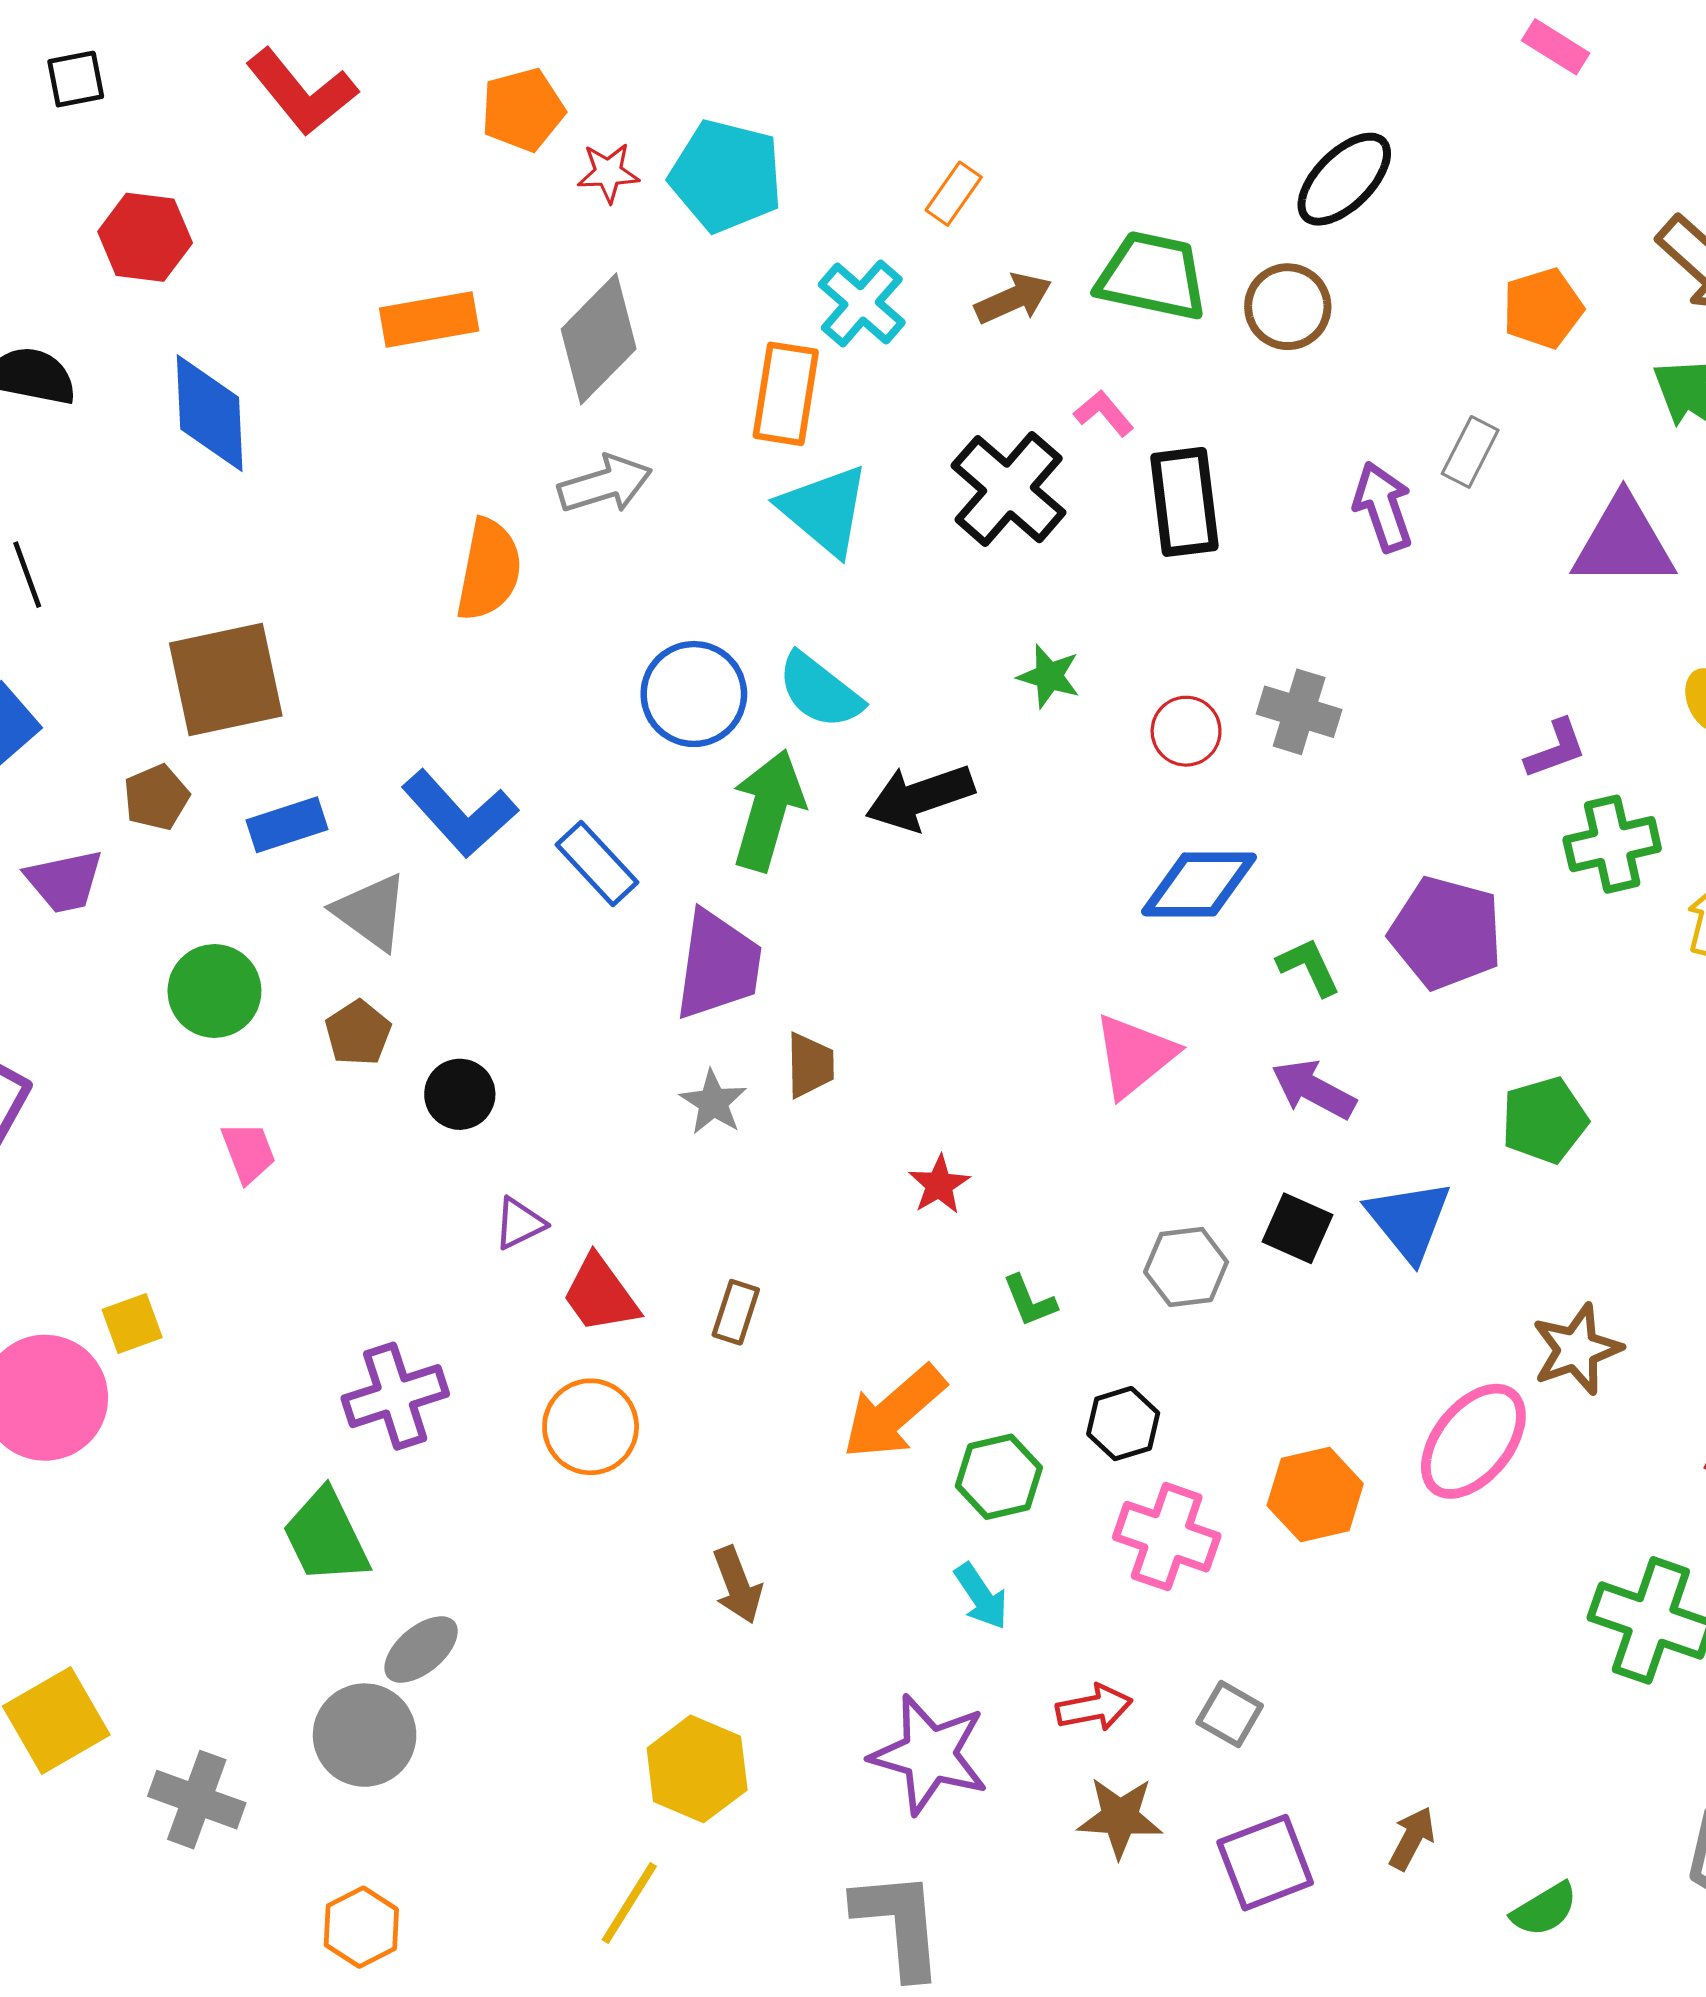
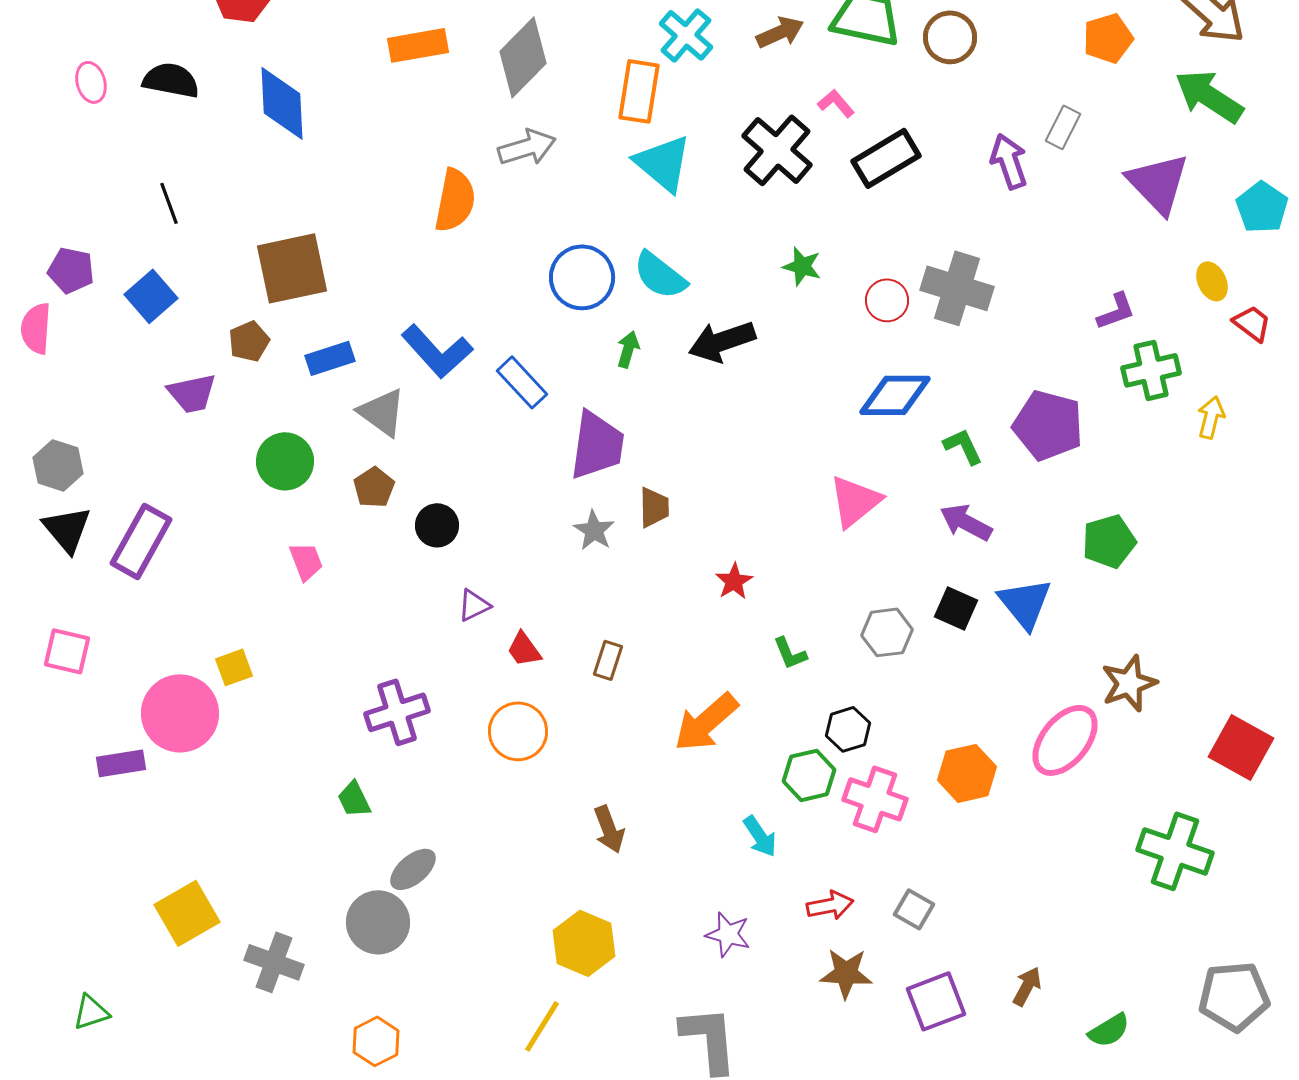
black rectangle: (1184, 502) -> (886, 158), turned 66
purple triangle: (1623, 542) -> (1158, 183), turned 46
gray cross: (1299, 712) -> (957, 288), size x1.4
green arrow: (768, 810) -> (628, 349), size x0.5
red trapezoid: (600, 1294) -> (524, 649), size x0.7
green hexagon: (999, 1477) -> (809, 775), moved
green trapezoid: (326, 1537) -> (354, 799), size x0.6
purple star: (929, 1754) -> (728, 934), size x0.6

